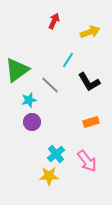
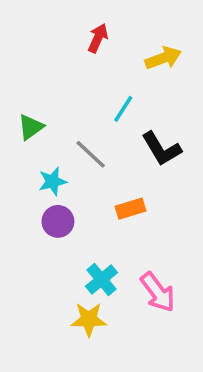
green triangle: (17, 70) -> (31, 127), size x0.6
orange rectangle: (91, 122) -> (131, 209), moved

